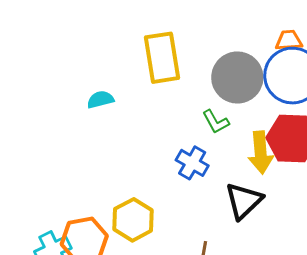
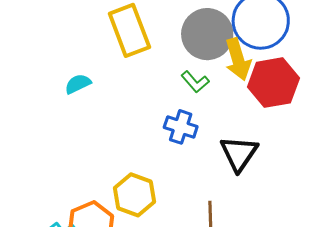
yellow arrow: (261, 152) -> (238, 59), moved

